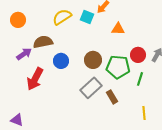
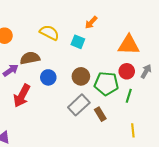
yellow semicircle: (62, 17) -> (49, 33), turned 60
cyan square: (87, 17) -> (78, 42), moved
orange triangle: (118, 29) -> (129, 45), moved, size x1.6

